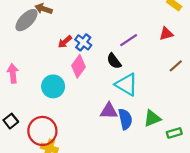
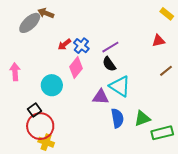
purple line: (129, 40) -> (110, 47), moved
purple triangle: (109, 111) -> (101, 97), moved
black square: (11, 121) -> (34, 110), moved
green rectangle: (174, 133) -> (162, 133), size x1.5

